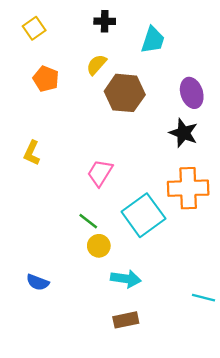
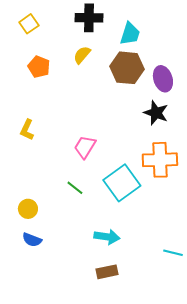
black cross: (105, 21) -> (89, 18), size x1.5
brown hexagon: (125, 93) -> (127, 68), moved
yellow circle: (99, 246) -> (28, 209), moved

